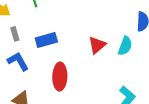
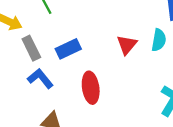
gray rectangle: (15, 34) -> (31, 48), size x1.5

